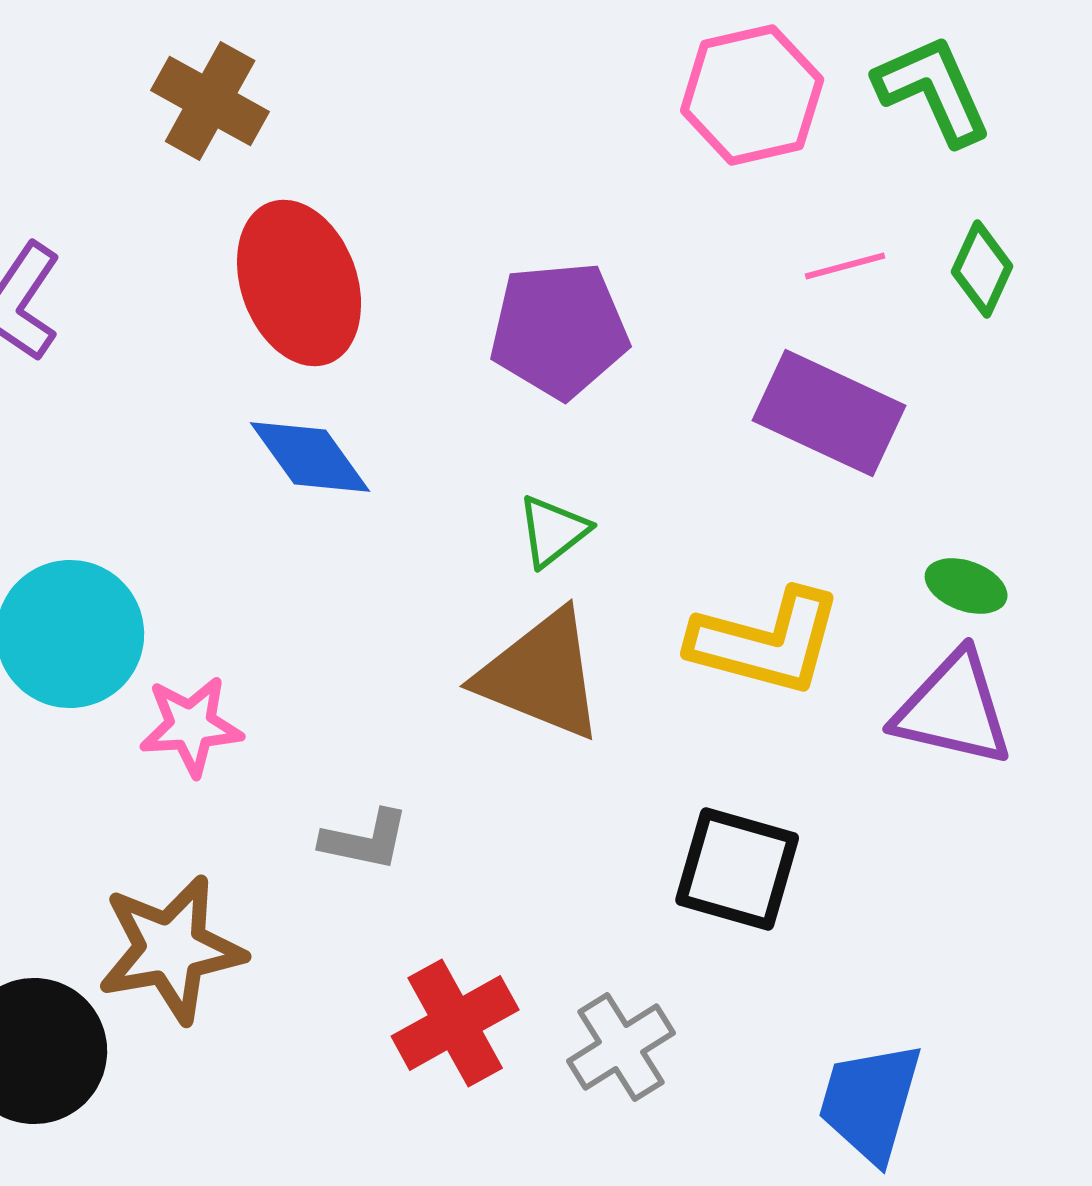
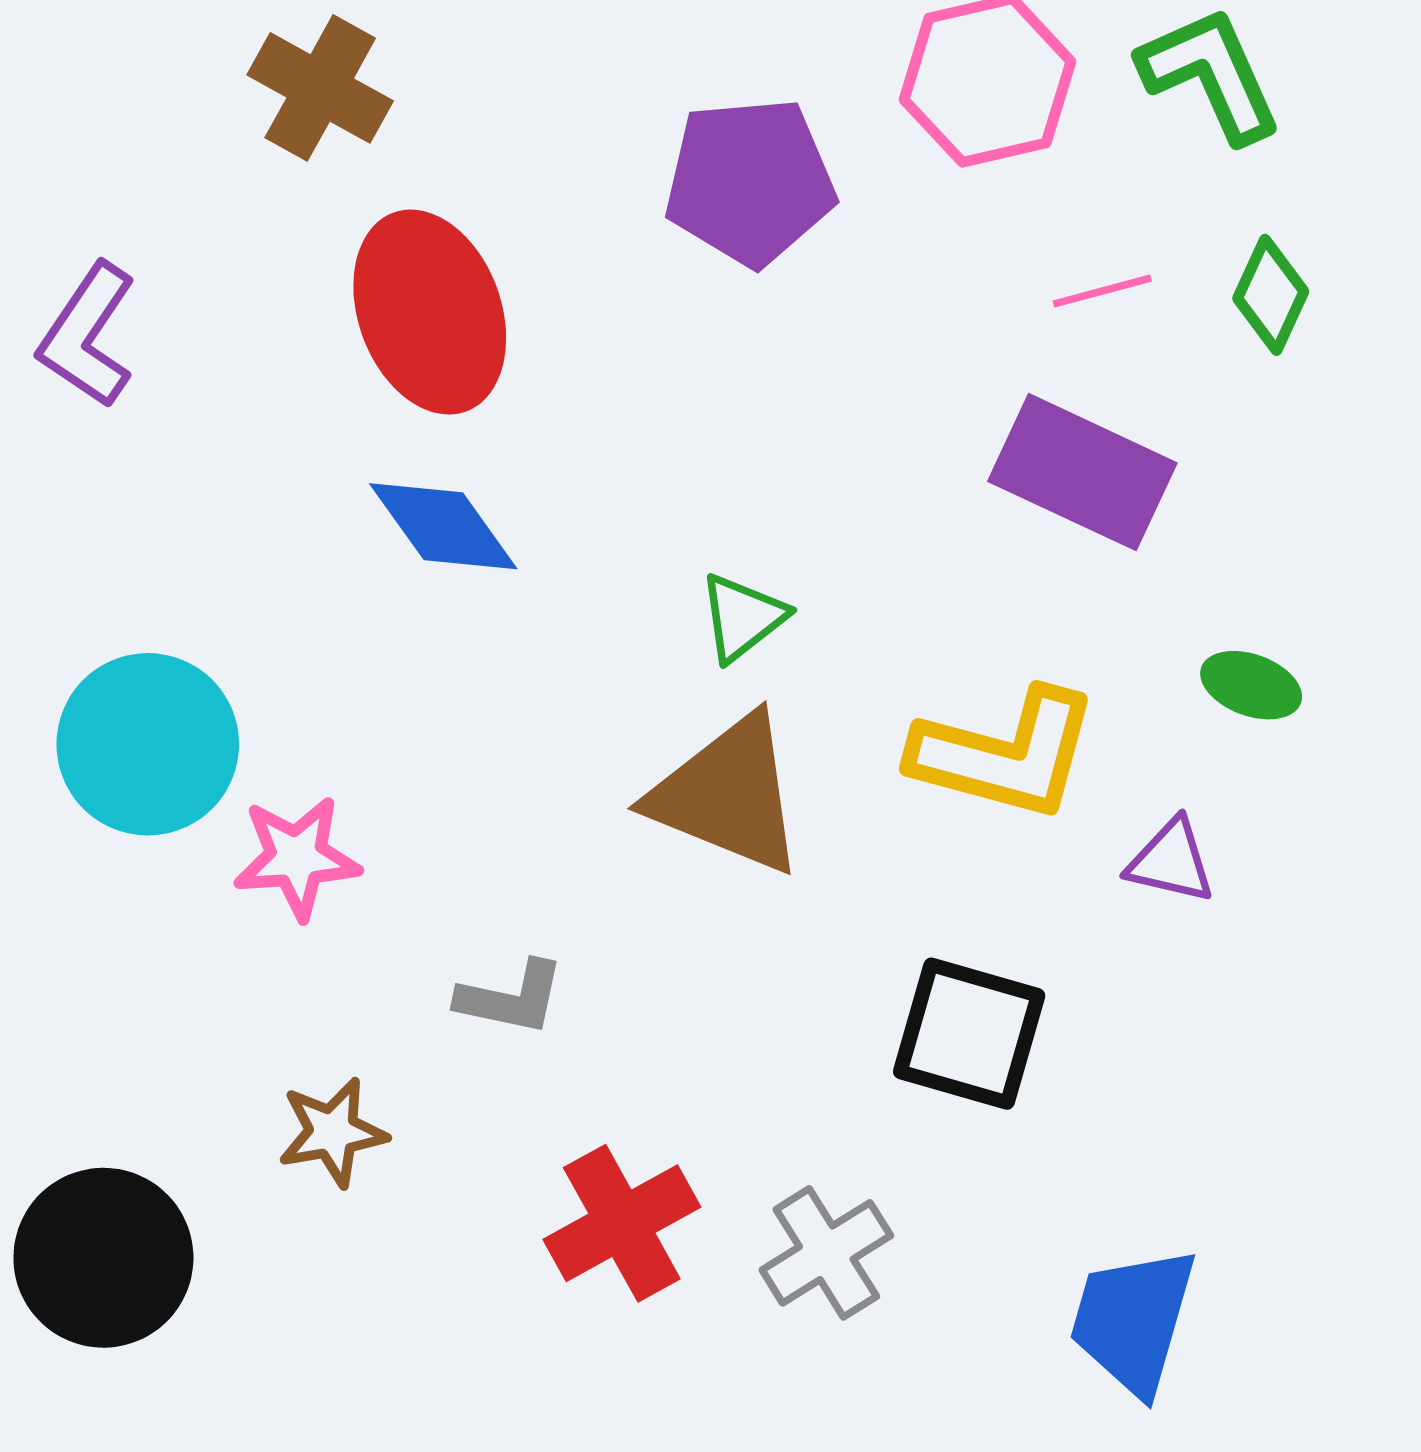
purple pentagon: (559, 330) -> (750, 181), moved
purple triangle: (953, 709) -> (1171, 861), moved, size x0.6
brown star: (171, 949) -> (332, 1132), moved, size x0.6

